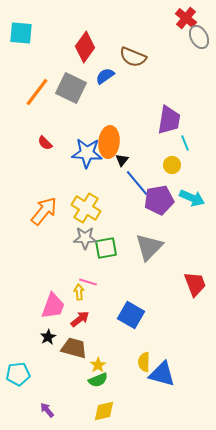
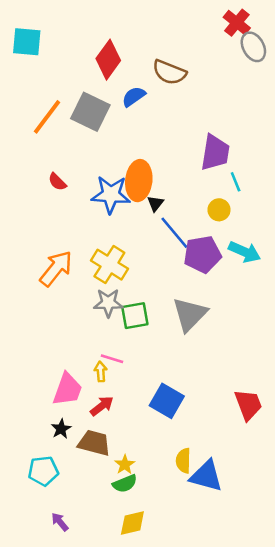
red trapezoid: (195, 284) -> (248, 405), moved
cyan pentagon: (18, 374) -> (43, 471), moved

